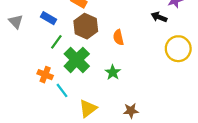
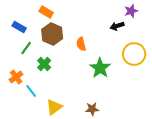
black arrow: (159, 17) -> (117, 26), turned -40
green cross: (77, 60) -> (44, 64), size x0.6
green star: (113, 72) -> (100, 68), moved, size x1.5
orange cross: (45, 75) -> (16, 77), turned 32

